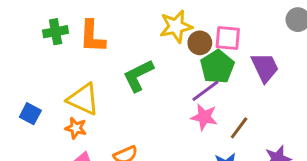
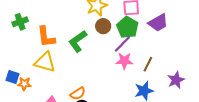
orange L-shape: (92, 36) -> (46, 37), moved
brown circle: (200, 43) -> (103, 26), moved
purple trapezoid: (265, 67) -> (158, 23), turned 95
orange star: (76, 128) -> (24, 84), moved

